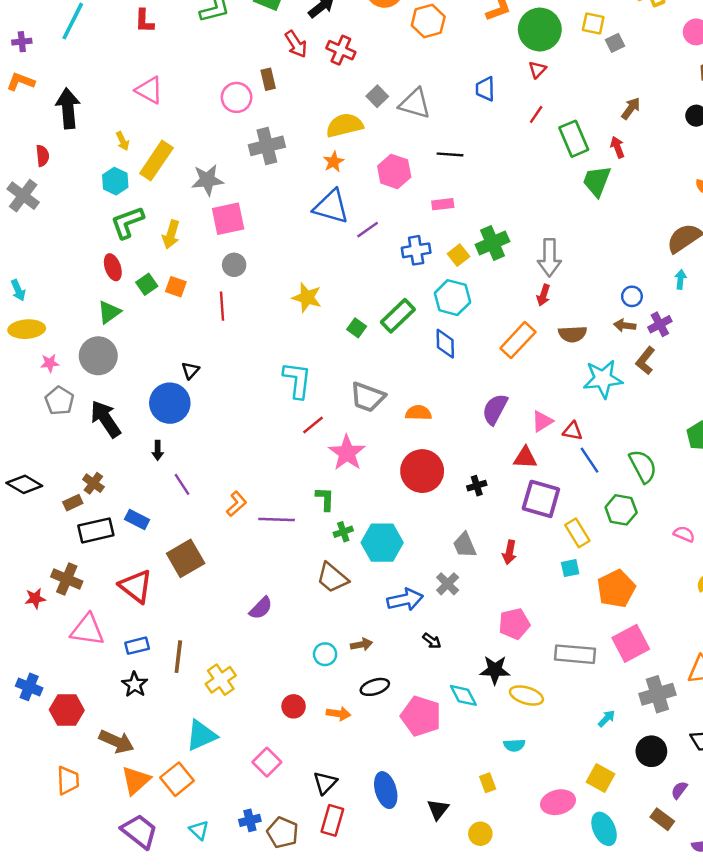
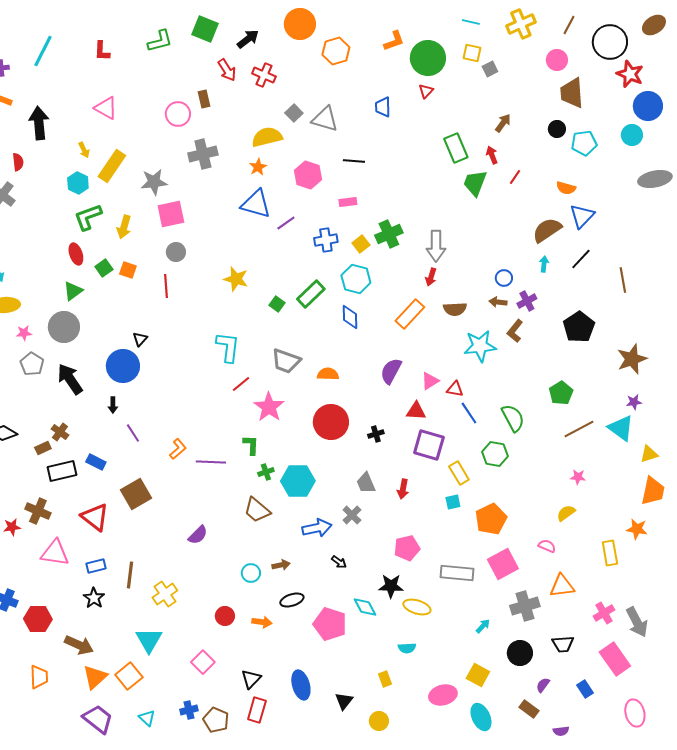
red line: (536, 114) -> (515, 177), moved
pink semicircle: (684, 534) -> (547, 546), moved
cyan triangle: (201, 735) -> (149, 640), turned -36

